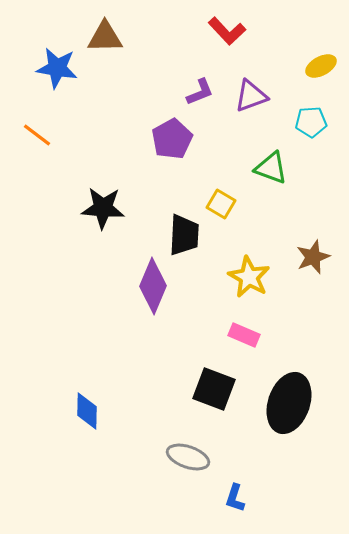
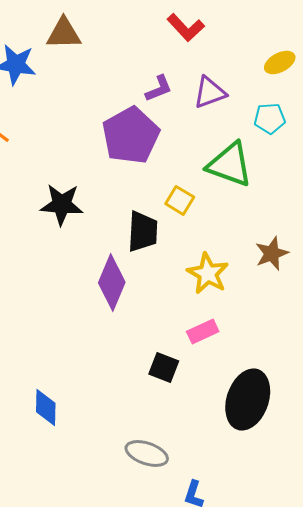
purple pentagon: (172, 139) -> (131, 135), size x1.4
green triangle: (271, 168) -> (230, 164), size x1.4
pink rectangle: (244, 335) -> (203, 331), turned -48
black square: (214, 389) -> (164, 367), moved, size x0.7

